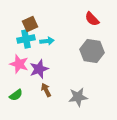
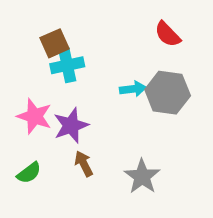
cyan cross: (26, 39) -> (67, 65), moved
cyan arrow: (47, 41) -> (133, 89), moved
gray star: (78, 97) -> (142, 176), turned -30

